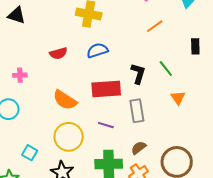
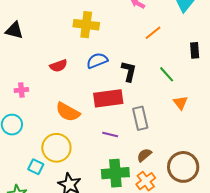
black L-shape: (138, 74) -> (129, 71), moved
yellow circle: (69, 137) -> (56, 148), moved

